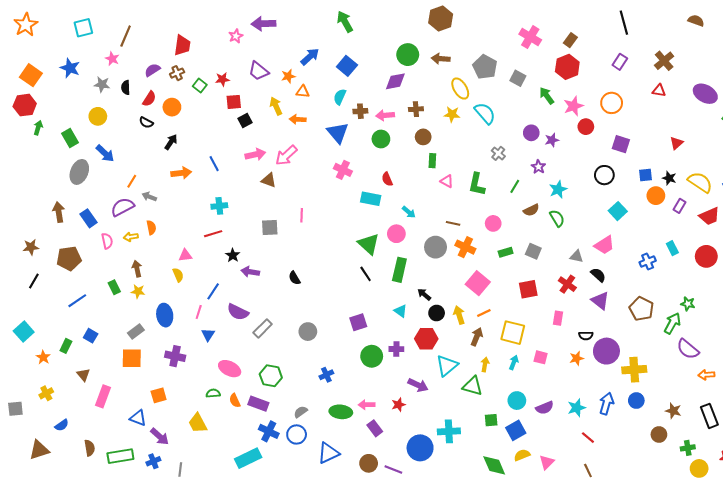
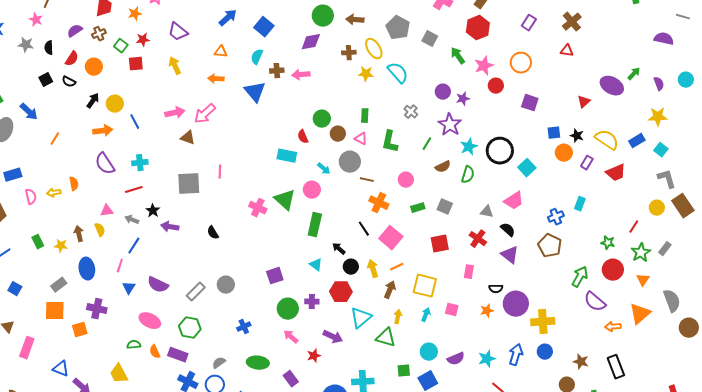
orange star: (288, 76) -> (135, 14), moved
purple ellipse: (705, 94) -> (612, 86), moved
red square: (234, 102) -> (136, 64), moved
yellow arrow: (276, 106) -> (175, 66), moved
brown cross: (416, 109) -> (349, 53), moved
yellow circle: (98, 116) -> (115, 104), moved
black square: (245, 120) -> (46, 80), moved
brown circle: (423, 137) -> (338, 134), moved
green circle: (381, 139) -> (322, 119), moved
green rectangle: (432, 161) -> (365, 116), moved
purple star: (538, 167) -> (450, 125), size x1.6
pink cross: (343, 170) -> (258, 208), moved
black circle: (604, 175) -> (500, 151), moved, size x1.4
gray arrow: (149, 197) -> (132, 220), moved
purple semicircle: (123, 207) -> (105, 164), moved, turned -95
blue rectangle: (89, 218) -> (13, 175), turned -72
green semicircle: (557, 218) -> (468, 175), turned 48
gray square: (270, 228) -> (189, 184), size x1.4
gray circle: (436, 247) -> (350, 162), moved
cyan rectangle: (672, 248) -> (580, 204), turned 48
red circle: (706, 256) -> (613, 270), moved
brown arrow: (137, 269) -> (79, 234), moved
black line: (366, 274) -> (364, 229), moved
green star: (688, 304) -> (608, 243), moved
brown pentagon: (641, 309) -> (550, 246), moved
purple semicircle: (238, 312) -> (158, 285), moved
gray rectangle: (263, 328) -> (196, 292), moved
orange square: (159, 395) -> (80, 330), moved
pink arrow: (367, 405) -> (291, 337), moved, turned 42

